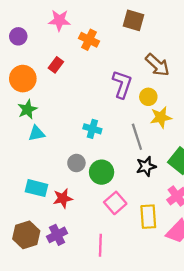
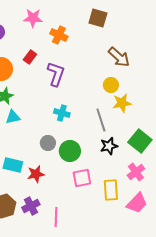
purple L-shape: (122, 84) -> (56, 74), moved
pink square: (115, 203) -> (82, 178), turned 30
pink line: (100, 245) -> (56, 217), moved

